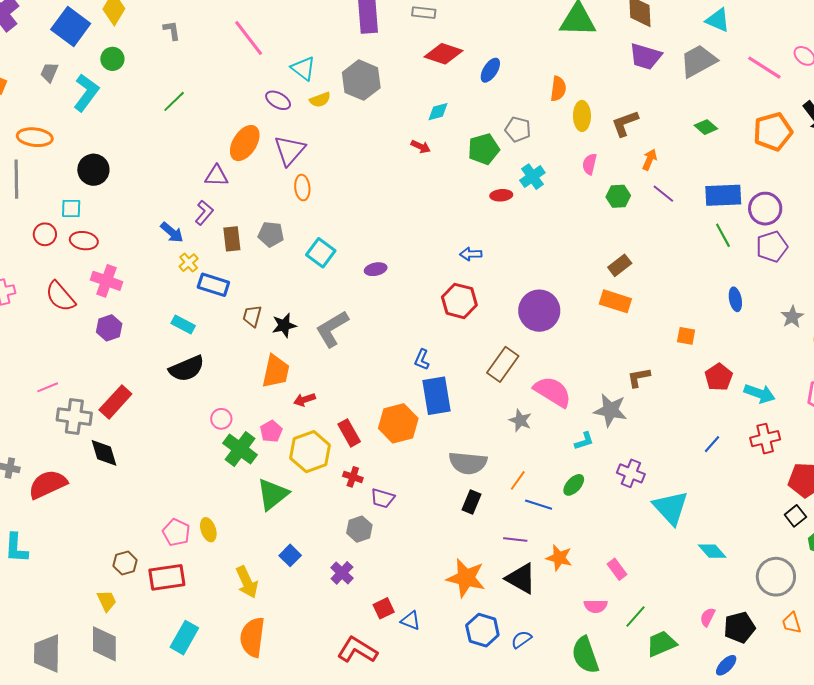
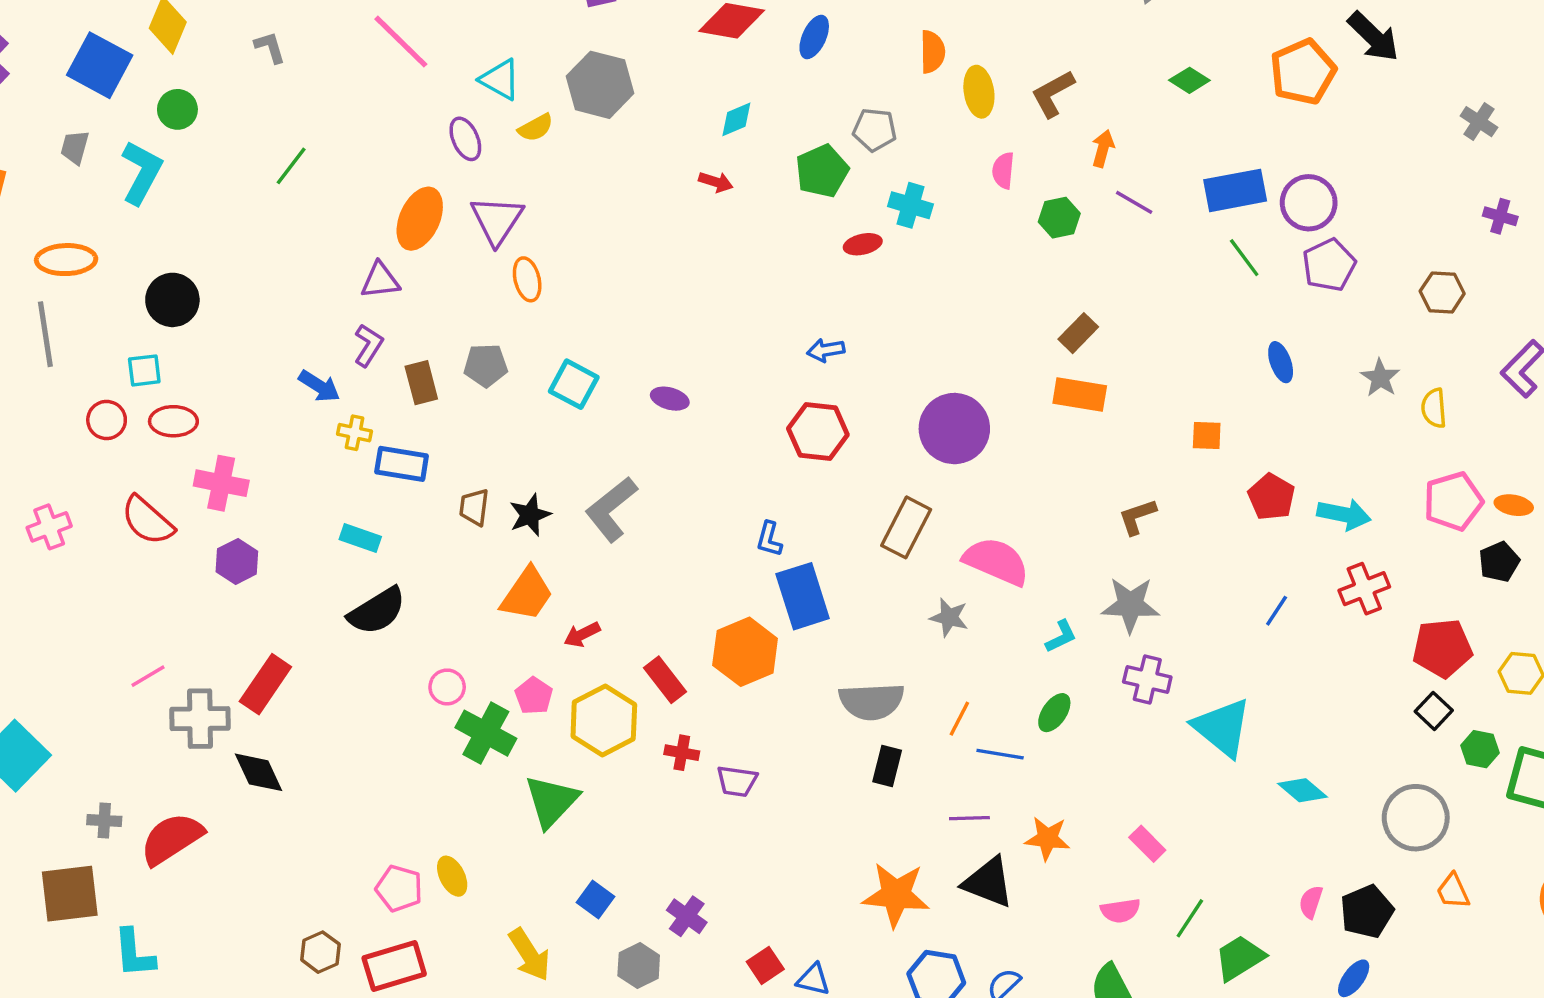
purple ellipse: (278, 100) -> (465, 139), turned 45
cyan cross: (532, 177) -> (910, 205), turned -30
yellow cross: (189, 263) -> (355, 433), turned -30
purple ellipse: (376, 269) -> (670, 399), turned 35
orange trapezoid: (276, 371) -> (527, 594), turned 30
gray star: (610, 410) -> (1130, 605), moved
gray hexagon: (359, 529) -> (639, 965), moved

